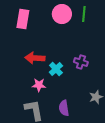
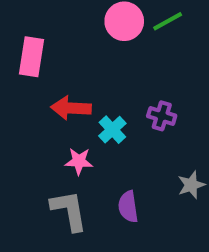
green line: (84, 14) -> (168, 21), turned 56
pink rectangle: (23, 19) -> (32, 57), moved

